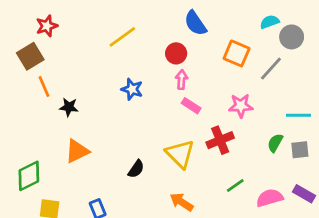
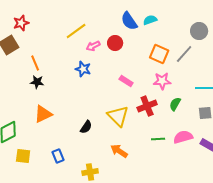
cyan semicircle: (270, 22) -> (150, 20), moved
orange square: (237, 53) -> (159, 54), moved
pink arrow: (182, 80) -> (93, 46), moved, turned -120
orange line: (44, 86) -> (35, 63), moved
green semicircle: (275, 143) -> (175, 104), moved
green line: (235, 185) -> (158, 139), turned 32
pink semicircle: (270, 198) -> (183, 137), moved

